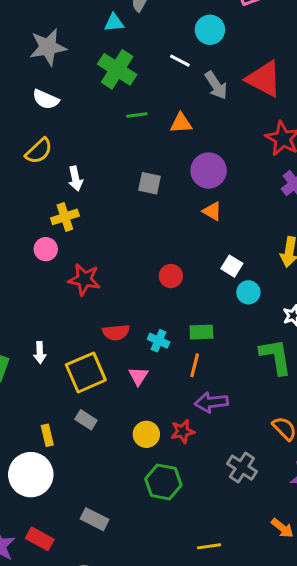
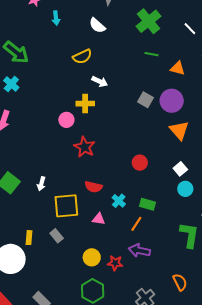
purple circle: (209, 171) -> (172, 101), moved
white arrow: (75, 179) -> (100, 81), turned -70
orange triangle: (212, 211) -> (179, 130), size x1.5
pink triangle: (138, 376) -> (99, 219), turned 48

